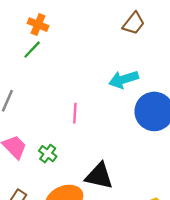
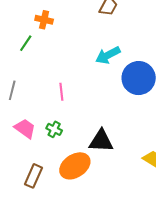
orange cross: (38, 25) -> (44, 20), moved
pink line: (75, 113) -> (61, 92), moved

